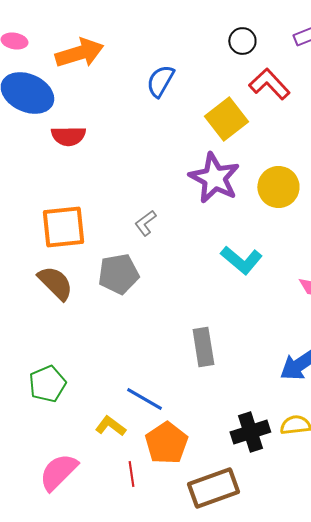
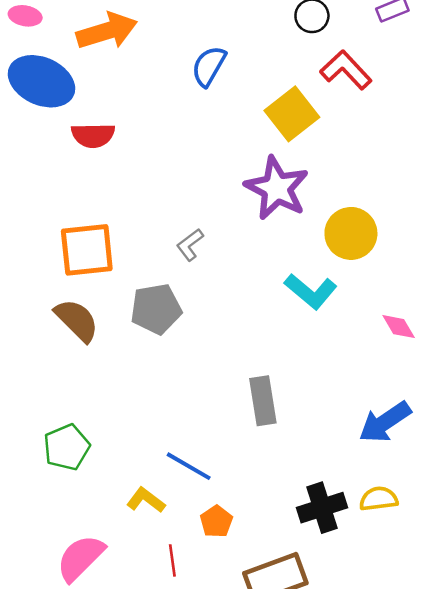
yellow circle: (278, 187) -> (351, 233), moved
orange pentagon: (166, 443) -> (216, 521), size x0.6

